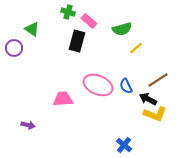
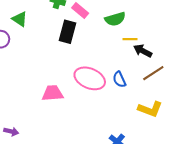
yellow line: (136, 48) -> (130, 39), turned 40
black arrow: (148, 99) -> (143, 51), moved
purple arrow: (28, 125) -> (11, 131), moved

